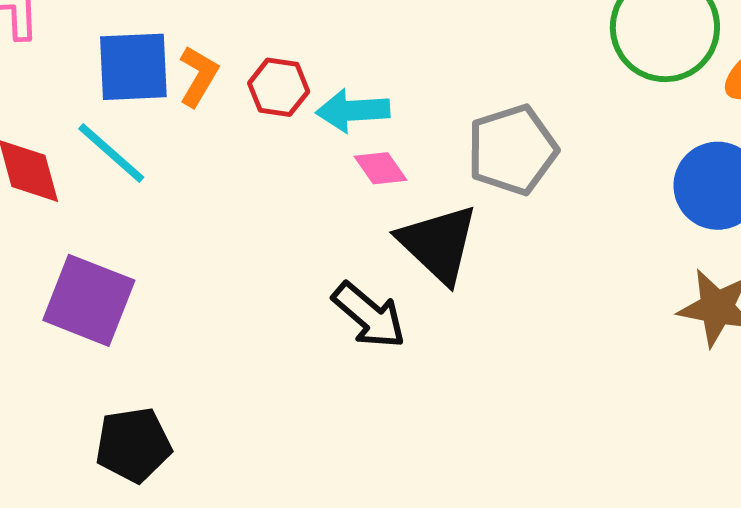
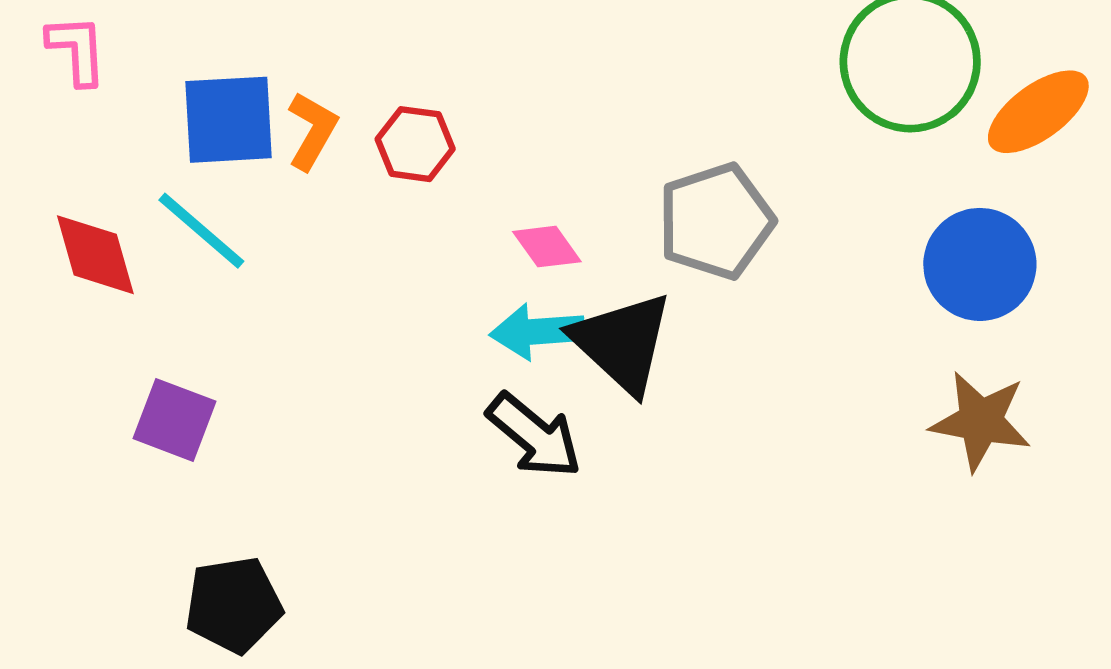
cyan arrow: (353, 111) -> (537, 331), moved
purple square: (89, 300) -> (174, 420), size x0.7

